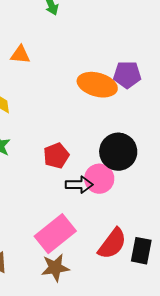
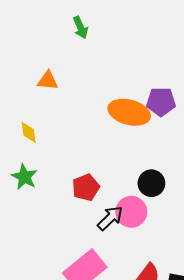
black circle: (118, 152) -> (151, 183), size x0.7
black arrow: (79, 185) -> (110, 218), turned -44

